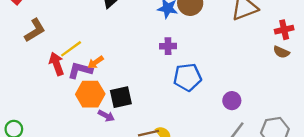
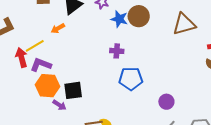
orange arrow: (96, 62) -> (58, 28), moved

